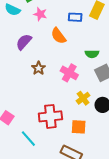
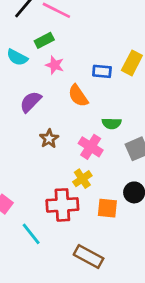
green semicircle: (92, 54) -> (112, 123), moved
yellow cross: (83, 98) -> (82, 179), moved
orange square: (79, 127) -> (107, 208), moved

